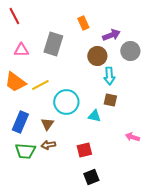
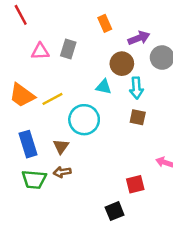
gray rectangle: (53, 44) -> (68, 49), size x0.7
pink triangle: (21, 50) -> (40, 51), moved
cyan triangle: (94, 116) -> (104, 87), moved
blue rectangle: (20, 122) -> (28, 144), turned -40
red square: (84, 150) -> (135, 184), moved

